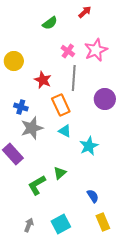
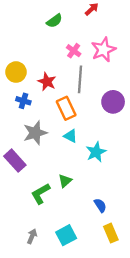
yellow circle: (14, 61) -> (16, 72), moved
blue cross: (21, 107) -> (23, 101), moved

